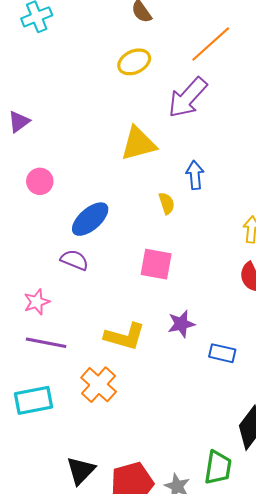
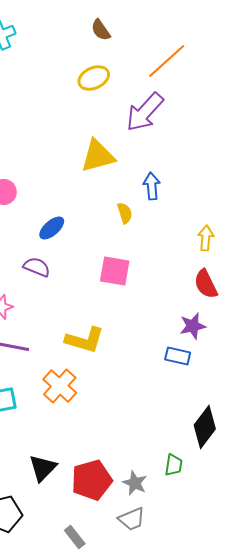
blue ellipse: (90, 219) -> (52, 228), size x0.7
purple star: (181, 324) -> (193, 326), moved
green trapezoid: (218, 467) -> (174, 465), size x0.7

